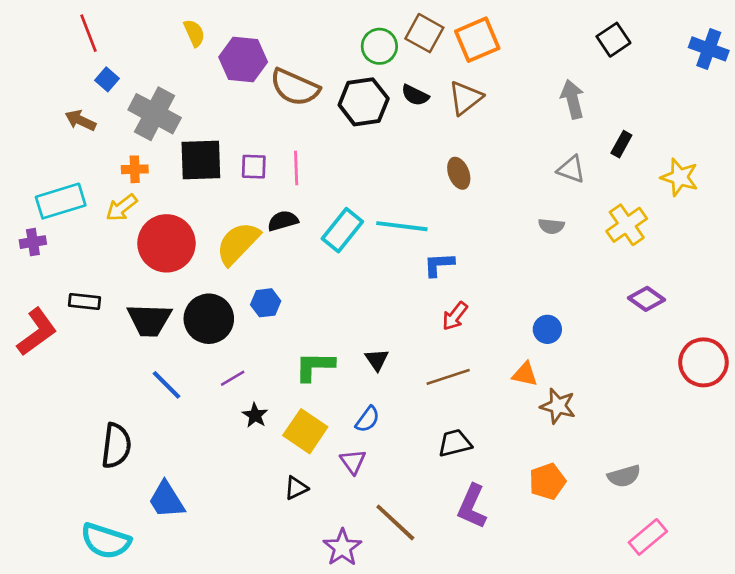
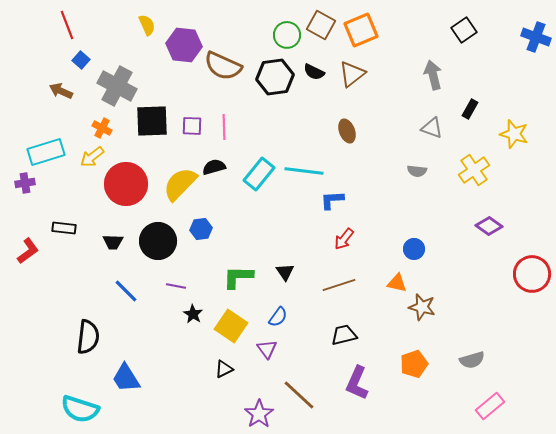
orange cross: (135, 169) -> (102, 128), turned 30
black trapezoid: (149, 320) -> (113, 242), size x0.6
red L-shape: (37, 332) -> (28, 251), size x0.7
purple line: (233, 378) -> (176, 286), turned 42

